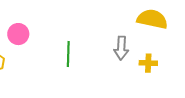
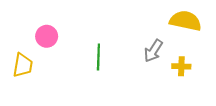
gray arrow: (121, 48) -> (153, 51), turned 30

